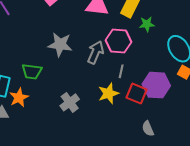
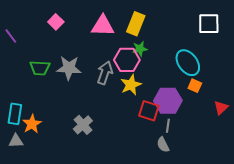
green star: (147, 24) -> (140, 49), moved
green trapezoid: (32, 71) -> (40, 68), moved
gray line: (121, 71) -> (168, 126), moved
yellow star: (108, 93) -> (131, 85), moved

